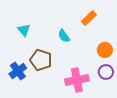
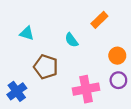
cyan triangle: (24, 30) -> (27, 33), turned -32
blue cross: (18, 71) -> (17, 91), moved

